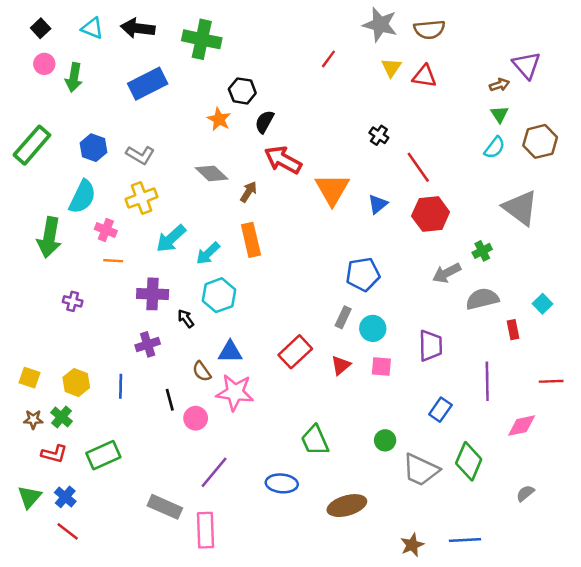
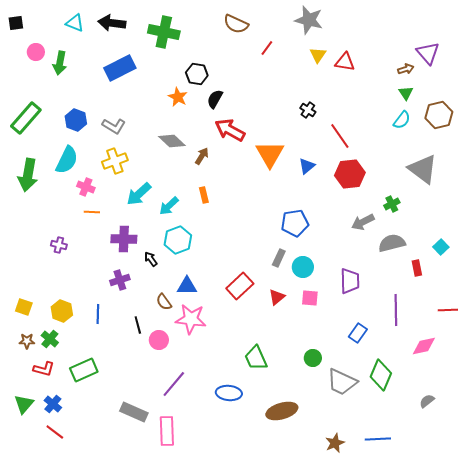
black square: (41, 28) -> (16, 23), moved, turned 35
brown semicircle: (429, 29) -> (236, 24), moved, turned 30
green arrow: (49, 237) -> (28, 175), moved
orange rectangle: (251, 240) -> (204, 195), size x0.6

